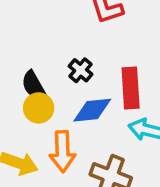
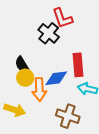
black cross: (80, 70) -> (49, 33), moved, size x1.5
orange arrow: (62, 151) -> (39, 89), moved

